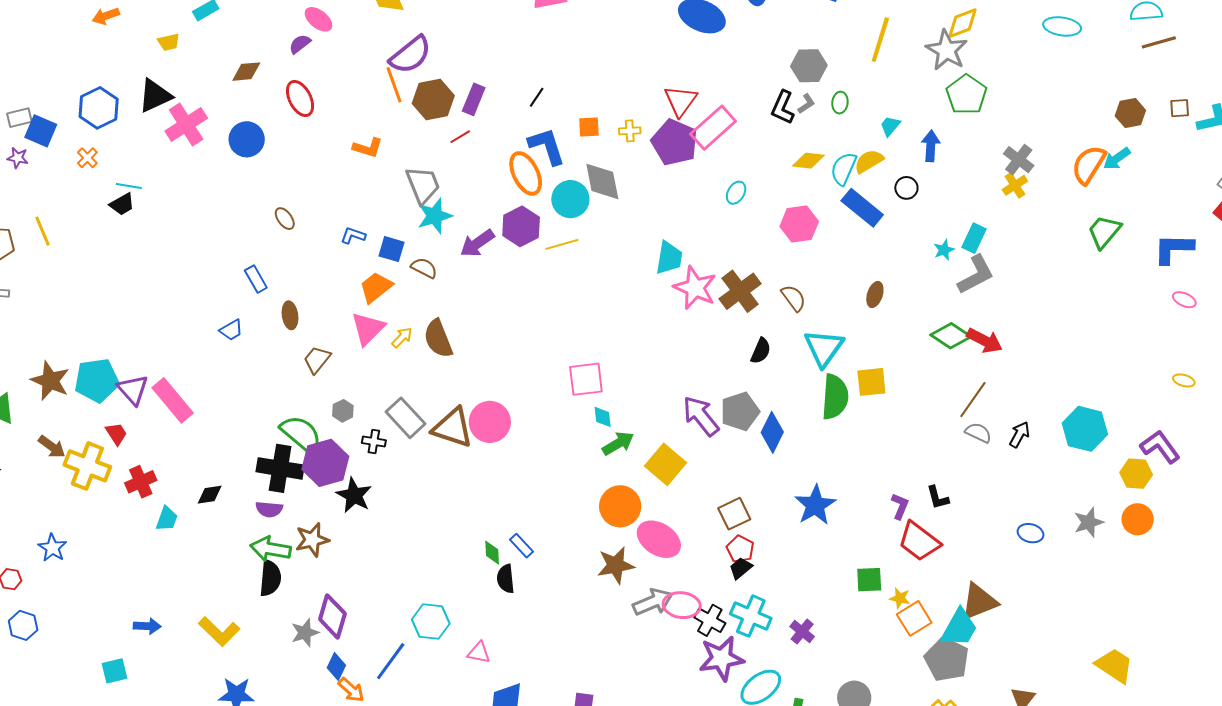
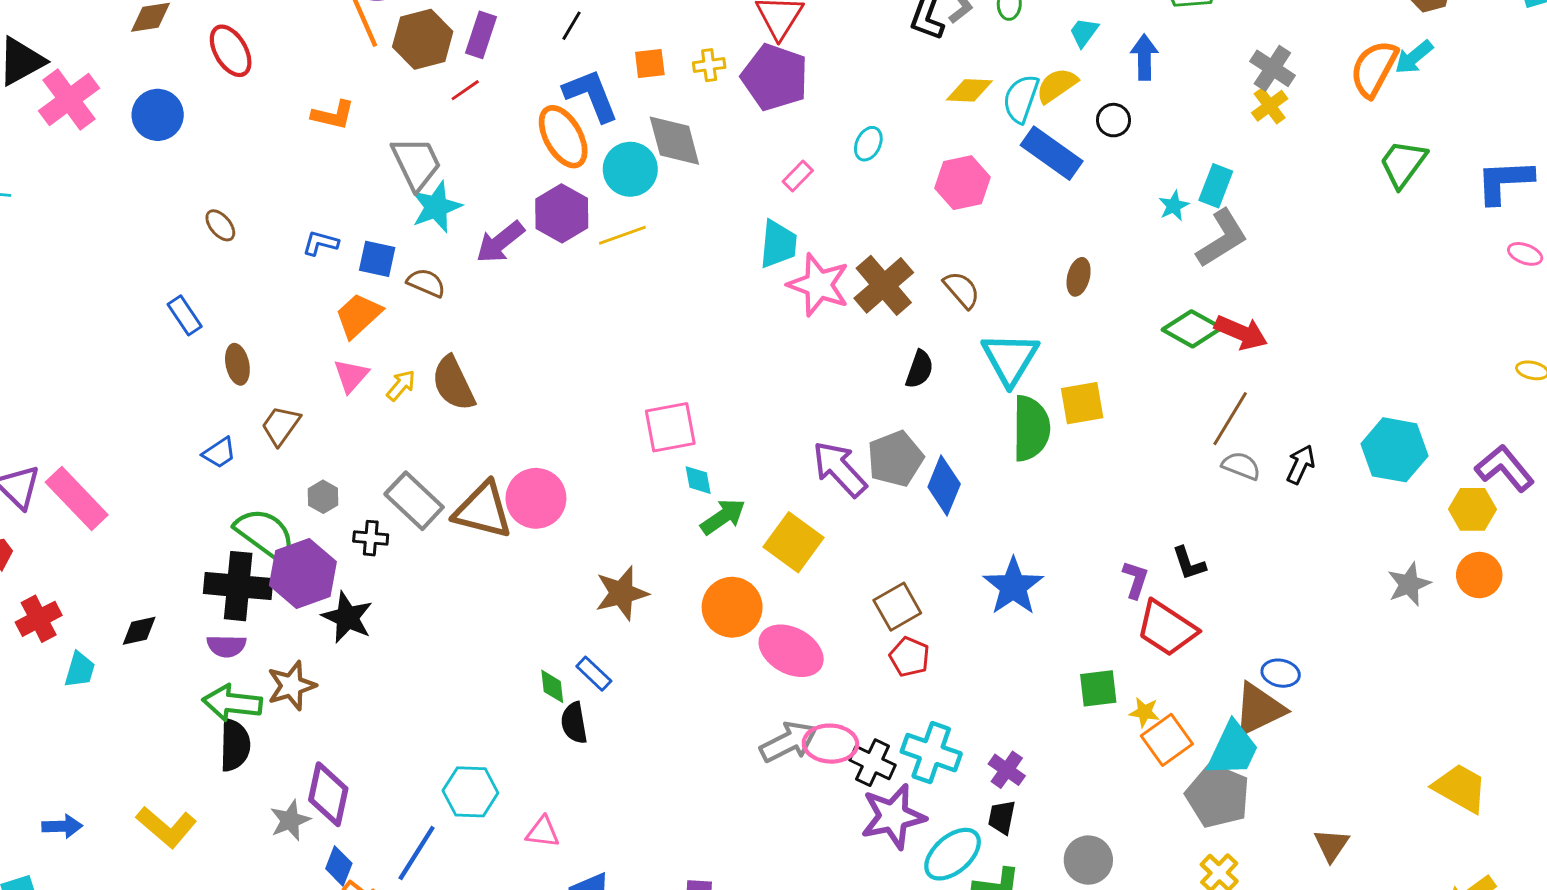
pink rectangle: (713, 128) -> (798, 176), moved, size x0.5
pink triangle: (368, 329) -> (351, 376), size x0.7
blue trapezoid: (231, 330) -> (219, 453), moved
blue ellipse: (1030, 533) -> (1281, 673), moved
brown star: (616, 565) -> (622, 593), moved
black trapezoid: (741, 568) -> (1002, 817), moved, turned -35

